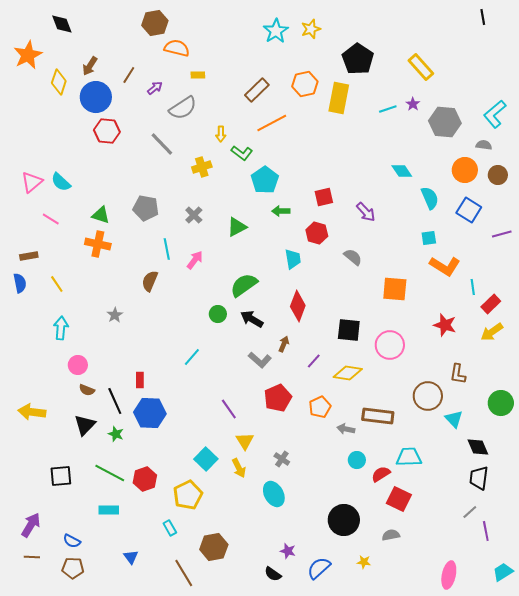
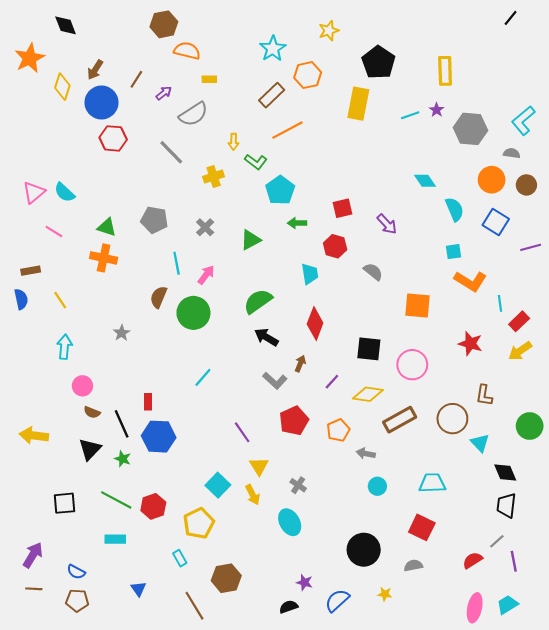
black line: (483, 17) -> (511, 18), turned 49
cyan star: (276, 31) -> (273, 49), moved
yellow rectangle: (421, 67) -> (445, 71), turned 40
orange hexagon: (305, 84) -> (308, 75), moved
green circle: (218, 314) -> (193, 313), moved, size x1.8
brown rectangle: (378, 416) -> (400, 420), moved, turned -36
red semicircle: (381, 474) -> (473, 560), moved
cyan trapezoid: (503, 572) -> (507, 605), moved
black semicircle: (273, 574) -> (289, 607), turned 126

